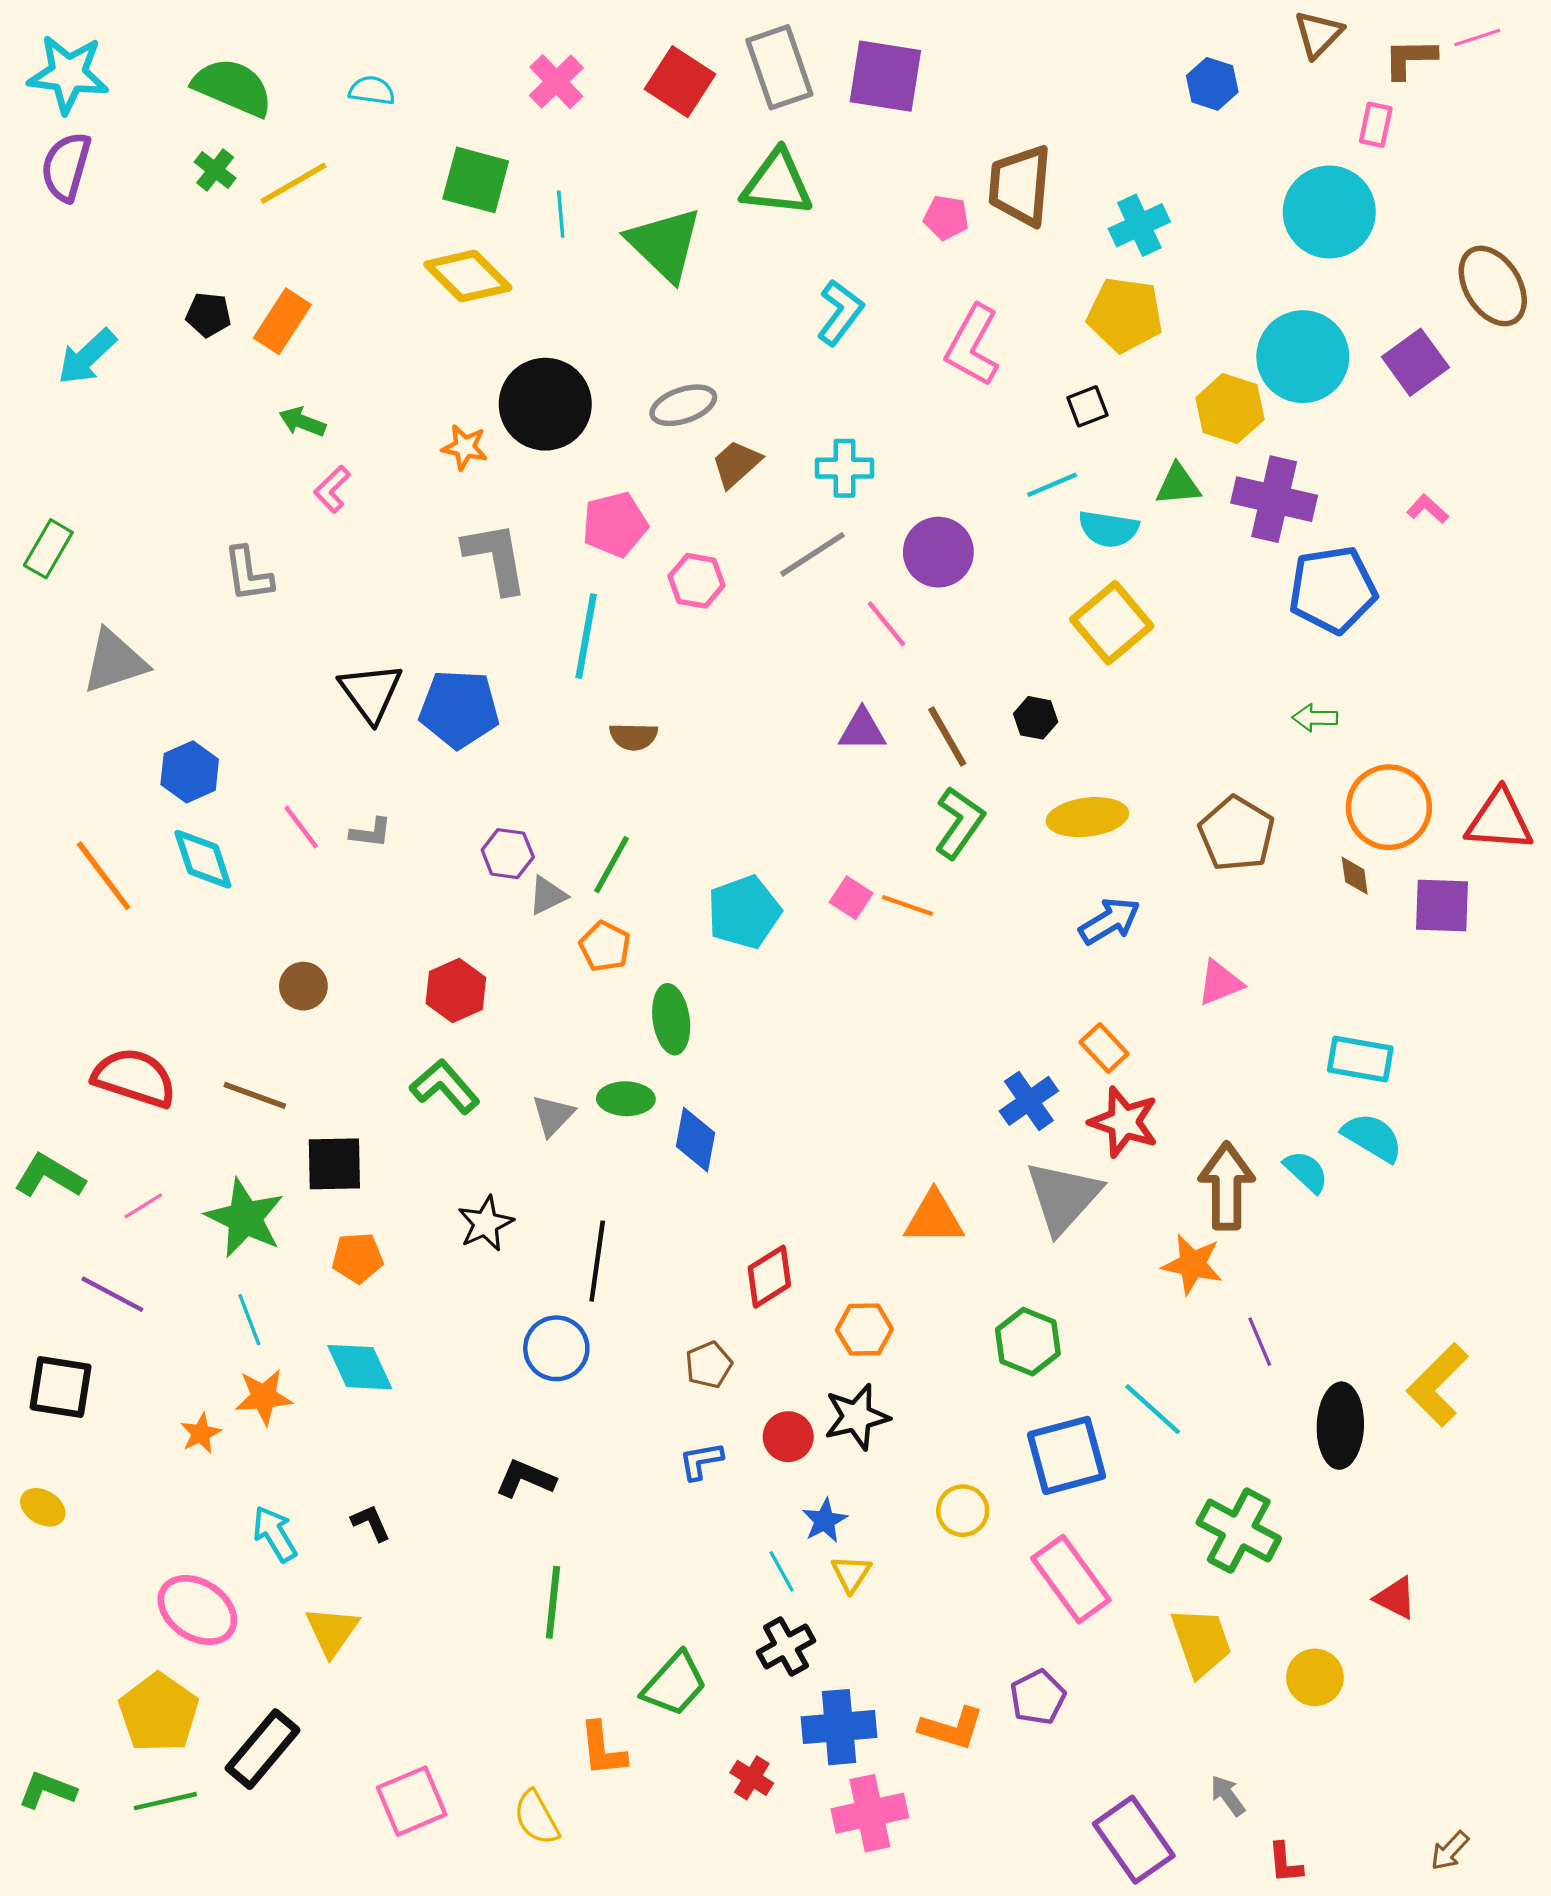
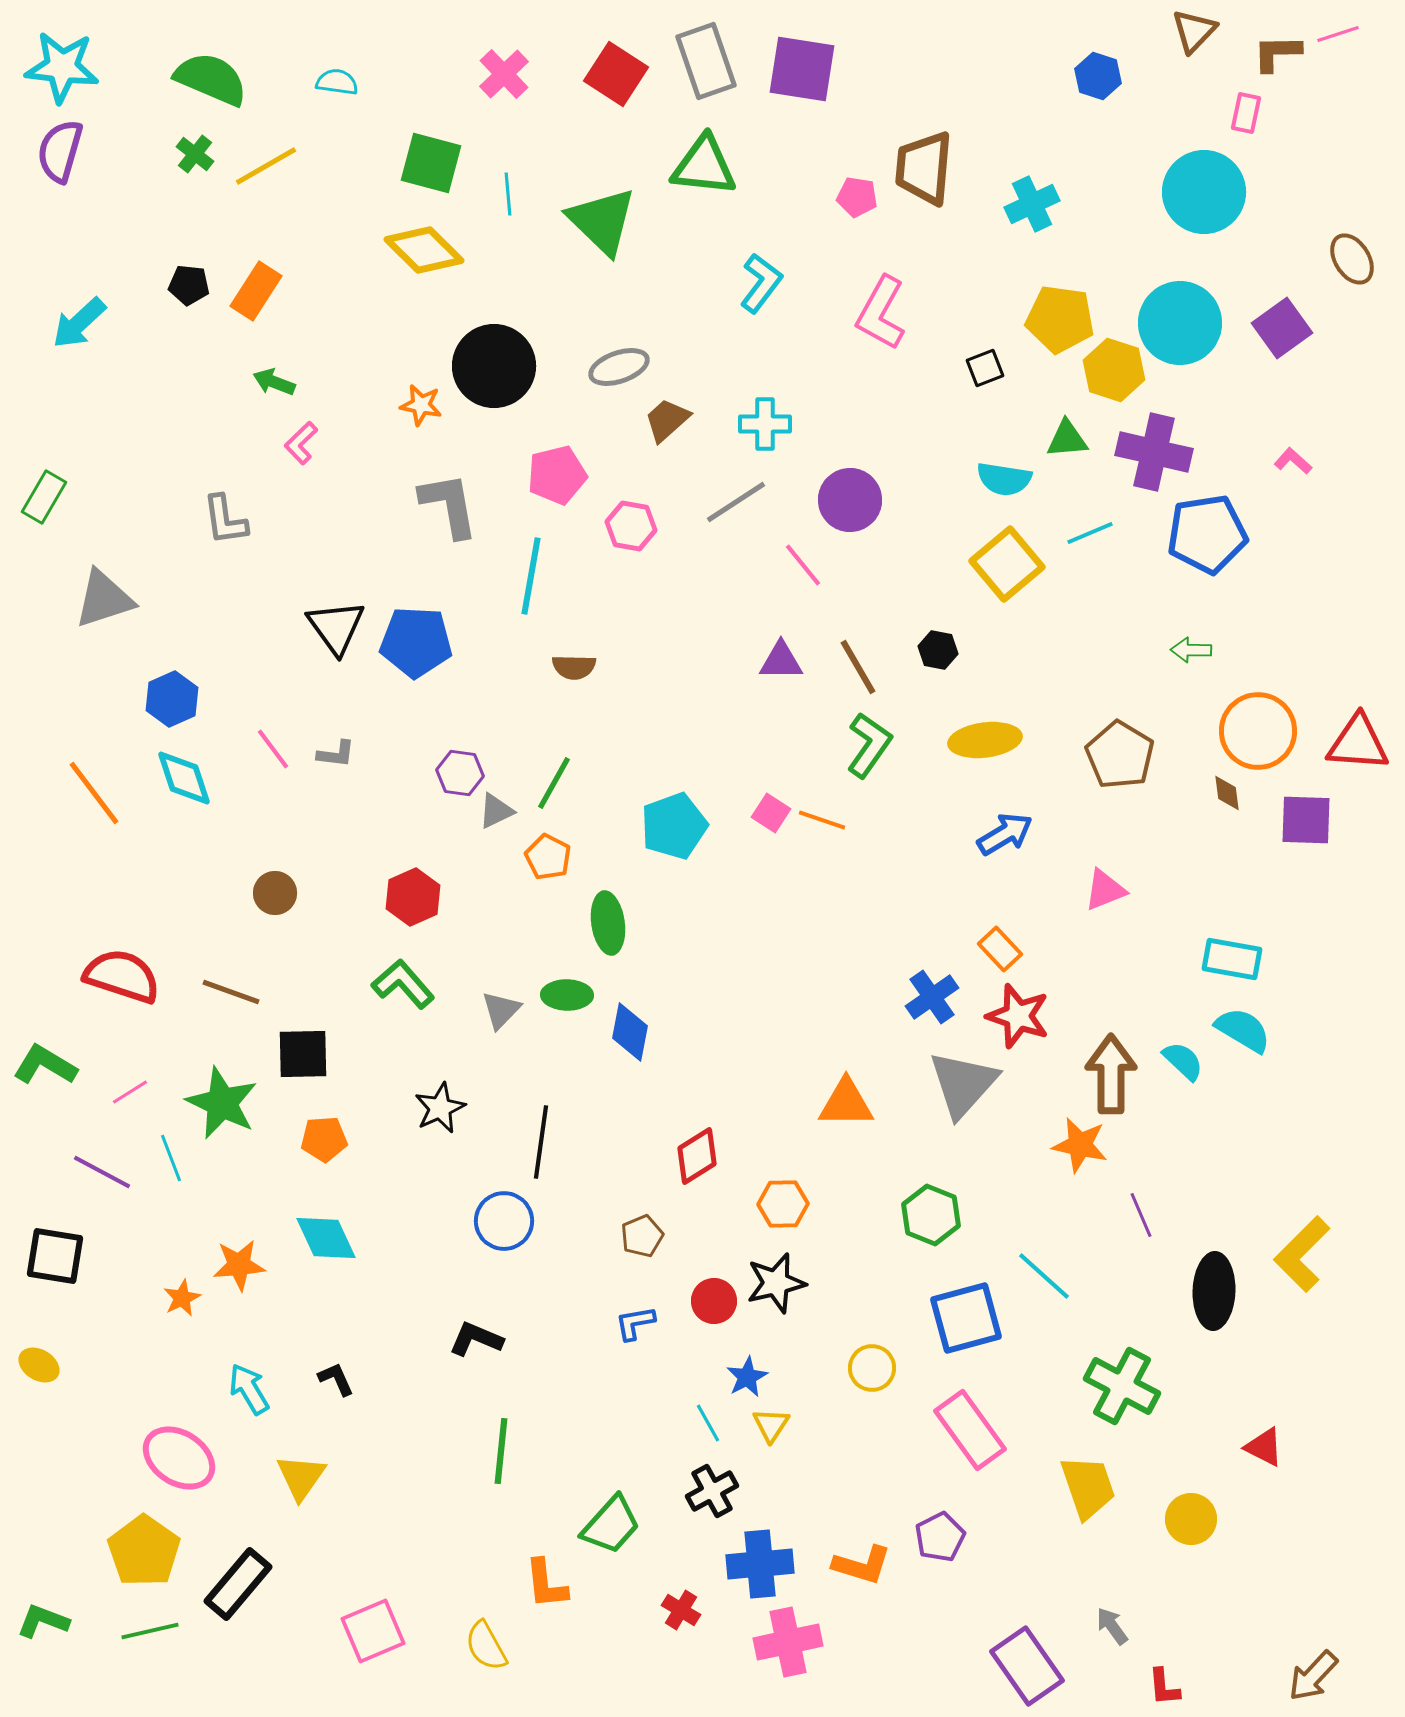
brown ellipse: (1493, 286) -> (1352, 259), size x0.7
yellow pentagon: (1125, 315) -> (1060, 319), moved
cyan line: (1052, 485) -> (1090, 533), moved
cyan line: (249, 1320) -> (171, 1158), moved
brown arrow: (1450, 1851) -> (1313, 1676), size x1.4

